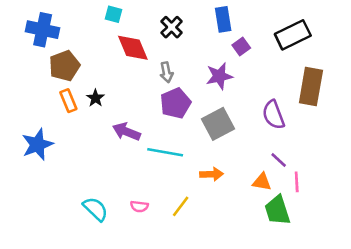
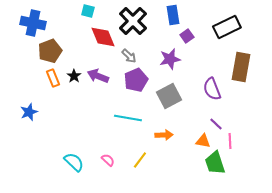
black cross: (172, 27) -> (133, 21), size x1.6
gray arrow: (166, 72) -> (129, 56), turned -35
purple arrow: (126, 132) -> (98, 76), moved
blue star: (37, 144) -> (29, 112), size x0.7
pink semicircle: (139, 206) -> (108, 160), turned -144

